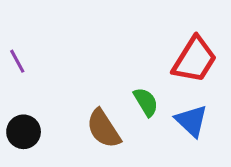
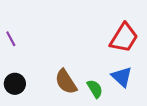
green semicircle: (146, 102) -> (95, 89), moved

